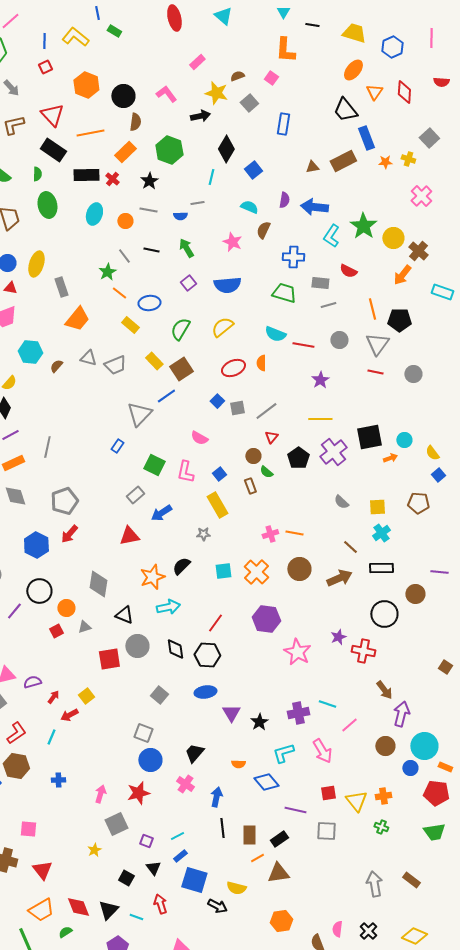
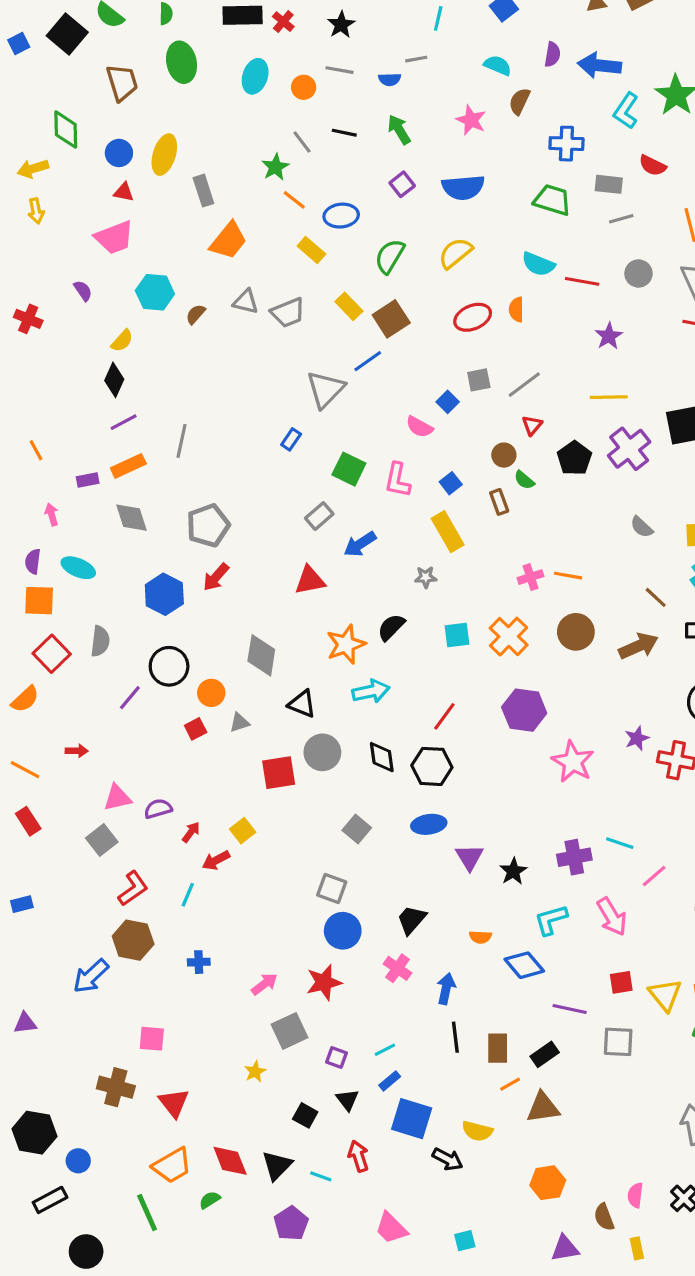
blue square: (217, 401) -> (448, 402), moved
pink arrow: (100, 794) -> (264, 984), turned 36

